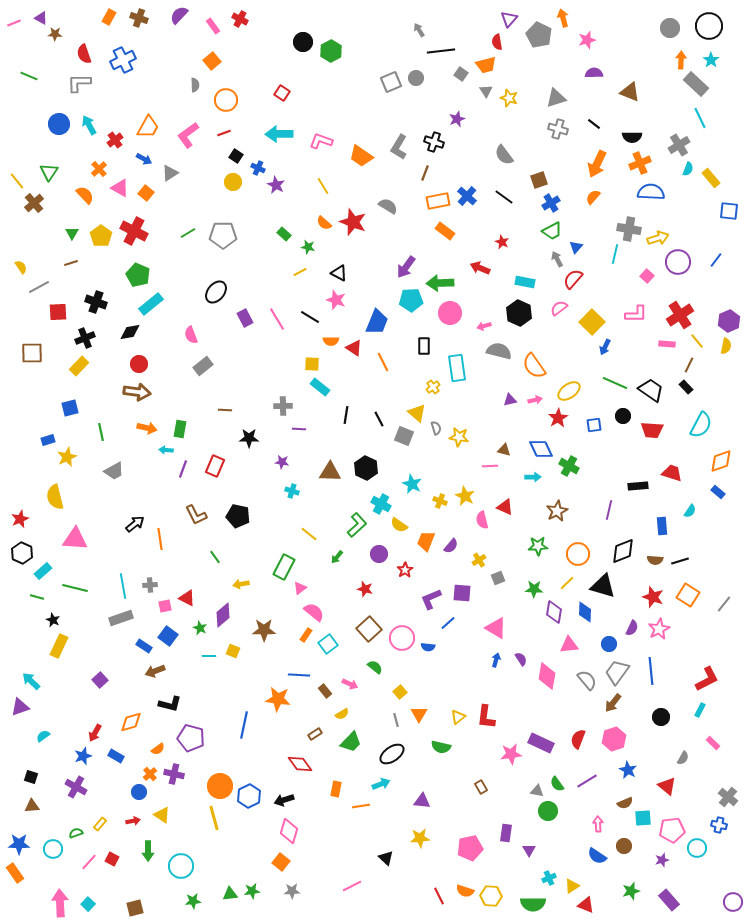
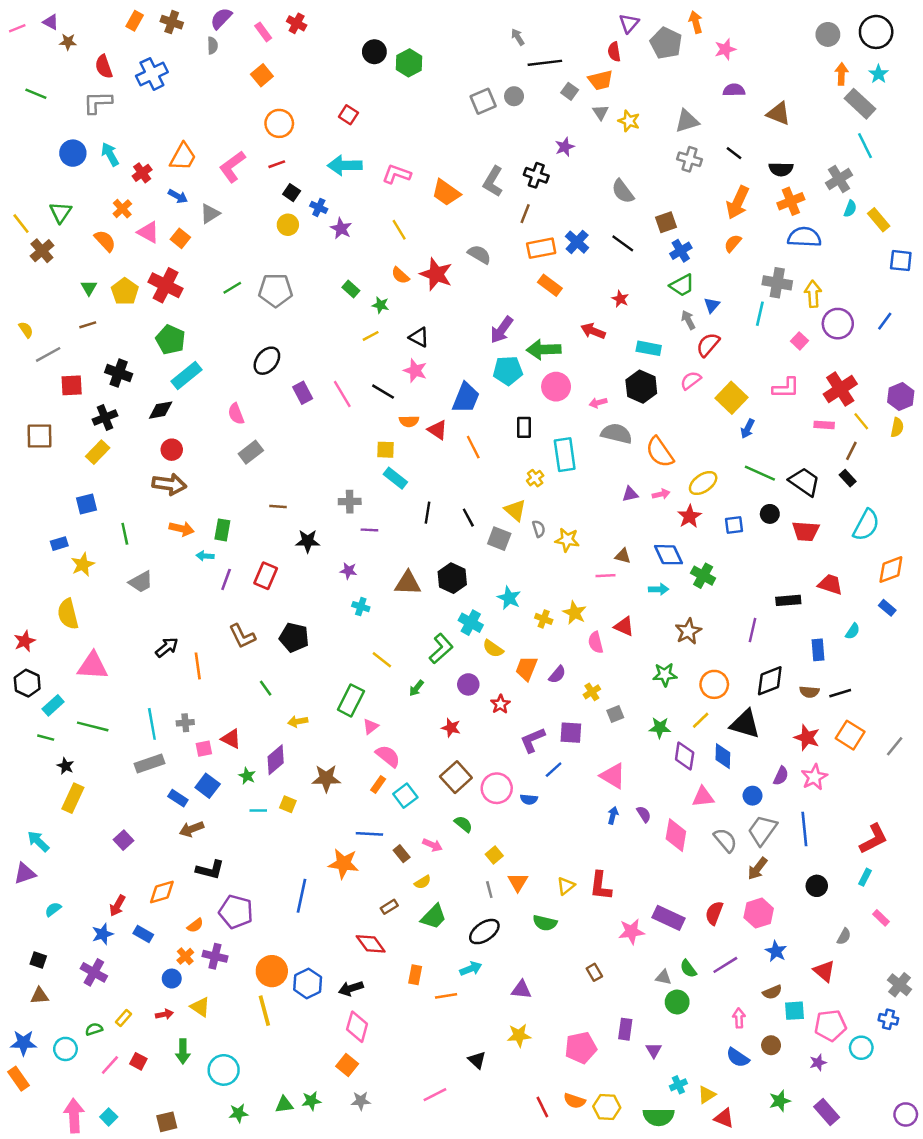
gray semicircle: (195, 85) -> (213, 46), moved
yellow arrow: (658, 238) -> (813, 294), turned -75

